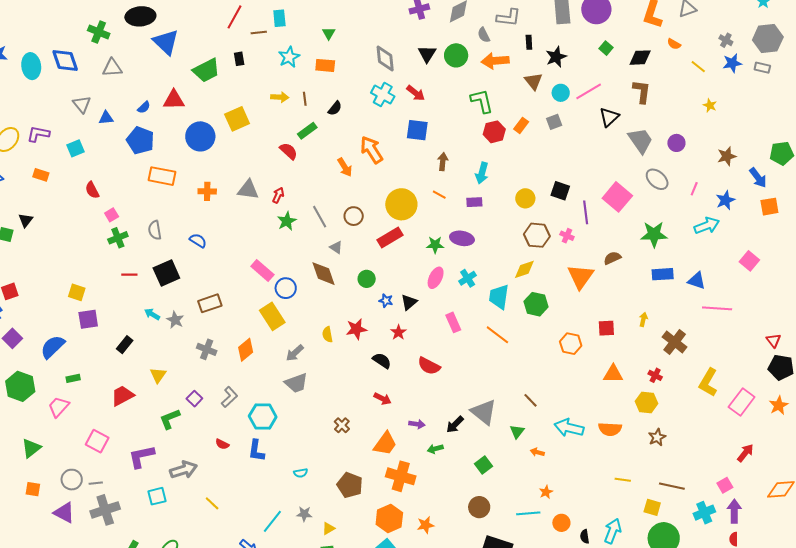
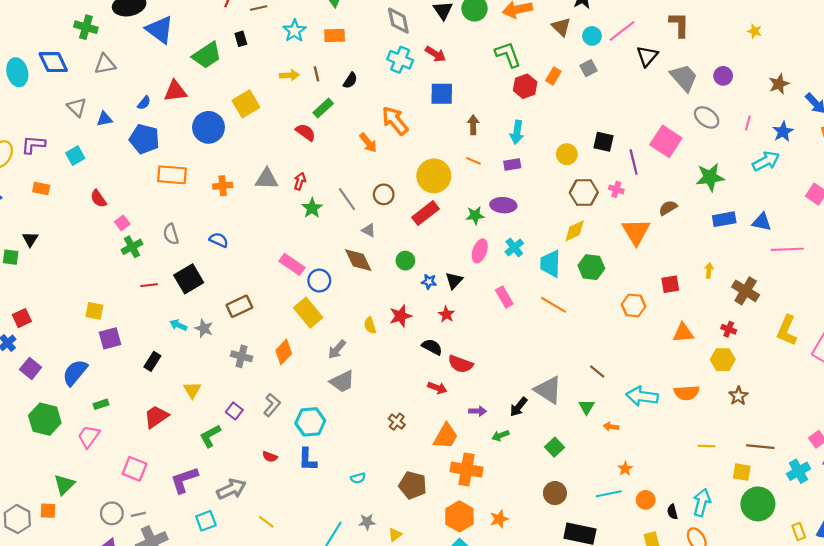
red semicircle: (429, 366) -> (460, 364), moved
orange square: (33, 489) -> (48, 511), moved

